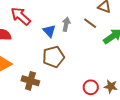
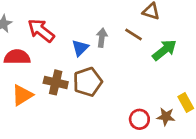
blue triangle: (49, 31) -> (80, 48), turned 32
brown cross: (30, 81) -> (56, 82), moved

